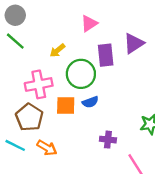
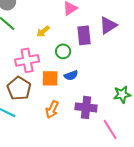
green circle: (81, 74) -> (63, 51), size x0.6
purple cross: (108, 140) -> (86, 107), size x1.5
orange arrow: (47, 148) -> (52, 109), moved, turned 84

